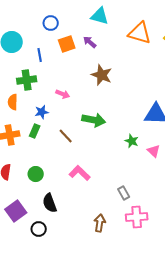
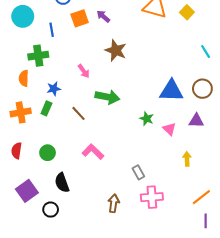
pink arrow: (63, 94) -> (84, 71), moved, turned 32

